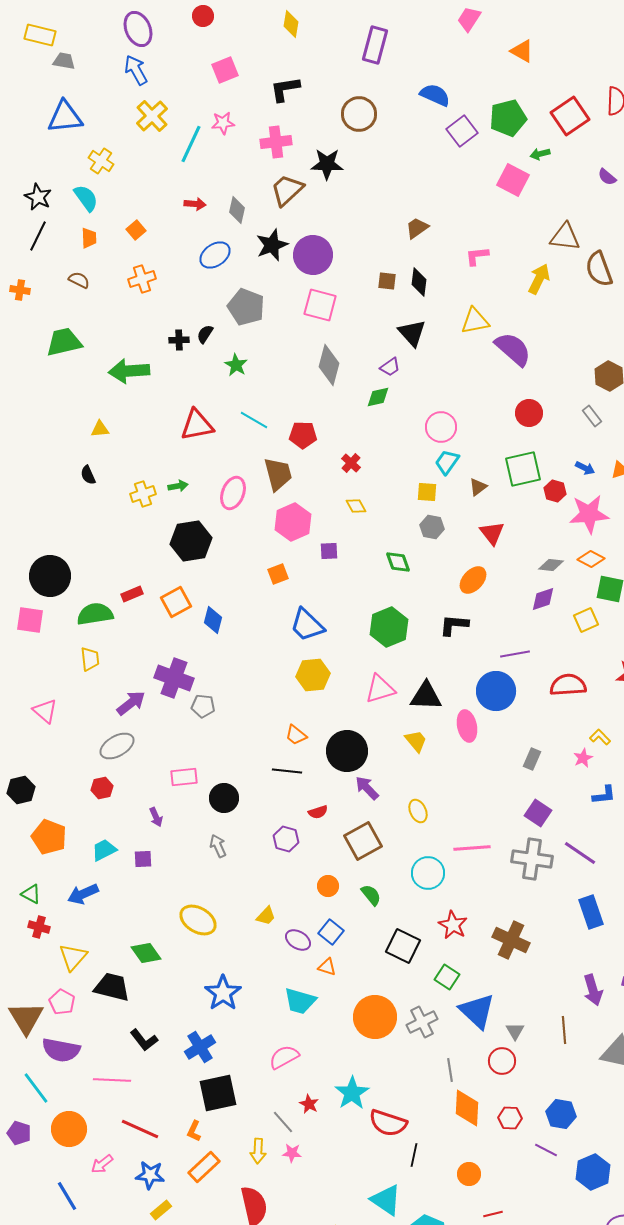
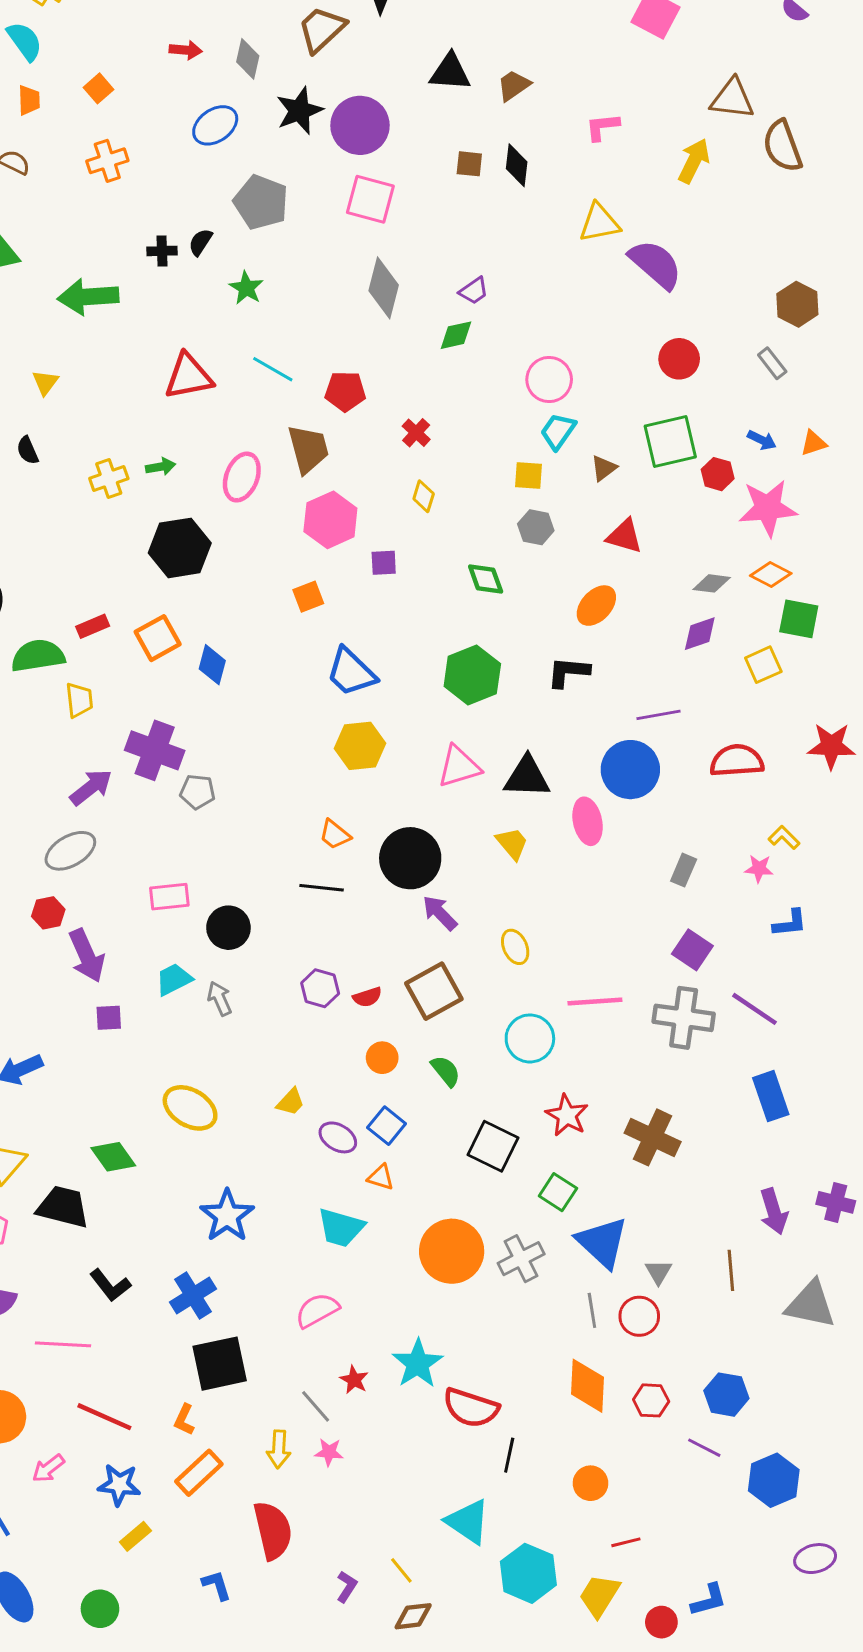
black triangle: (412, 333) -> (450, 72), moved, turned -44
yellow triangle: (100, 429) -> (45, 382), turned -48
yellow diamond: (356, 506) -> (424, 496), turned 45
red triangle: (492, 533) -> (624, 536), turned -36
yellow trapezoid: (90, 659) -> (79, 700), moved
pink star: (583, 758) -> (759, 869), turned 30
red semicircle: (318, 812) -> (367, 997), moved
purple arrow: (156, 817) -> (87, 956), moved, size x1.8
cyan trapezoid: (104, 850) -> (174, 979), moved
gray line: (450, 1070) -> (592, 1310), moved

